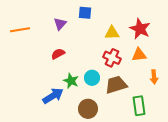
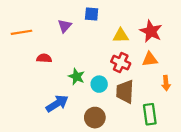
red semicircle: (58, 54) -> (44, 58), moved, turned 32
green star: (71, 81) -> (76, 77), moved
brown trapezoid: (116, 85) -> (125, 92), turned -70

